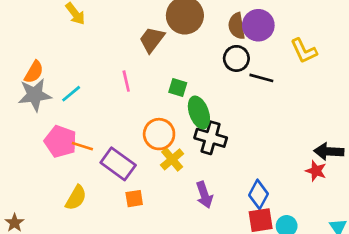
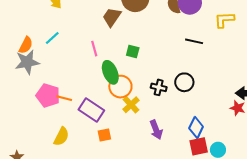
yellow L-shape: (304, 51) -> (224, 20), turned 115
black circle: (236, 58) -> (184, 82), moved
cyan line: (71, 94) -> (52, 38), moved
green ellipse: (199, 112) -> (110, 72), moved
black cross: (211, 138) -> (159, 87), size x0.7

